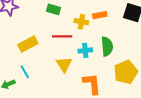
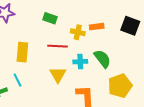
yellow rectangle: (28, 44) -> (22, 52), turned -60
green semicircle: (107, 46) -> (102, 59), turned -36

